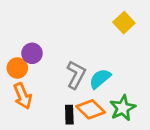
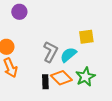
yellow square: (124, 23) -> (86, 37), moved, turned 35
purple circle: (32, 53) -> (19, 12), moved

